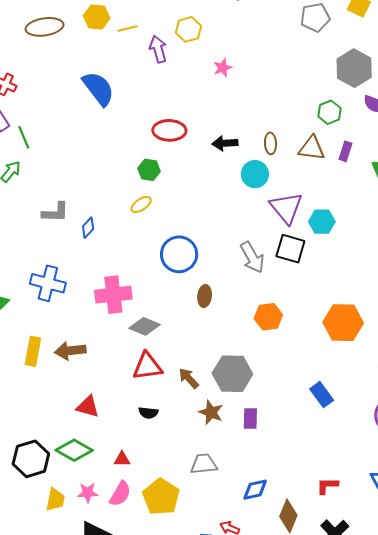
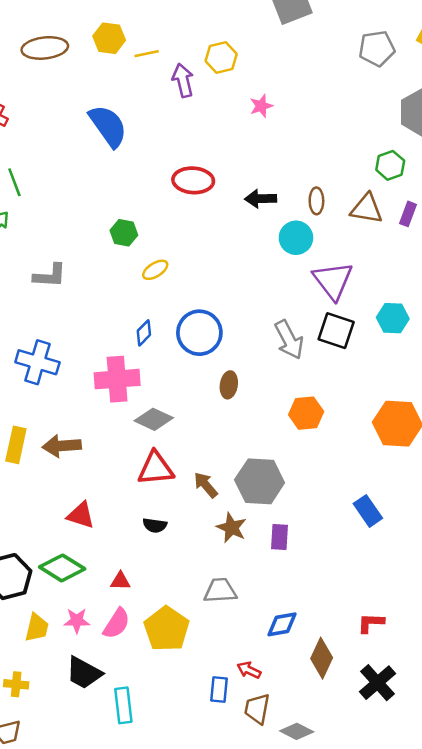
green hexagon: (149, 170) -> (124, 233), moved
cyan hexagon: (322, 222) -> (393, 318), moved
blue diamond: (88, 228) -> (144, 333), moved

